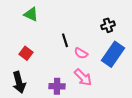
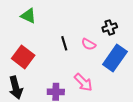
red square: (26, 53) -> (23, 57), size x1.5
pink semicircle: (81, 53) -> (89, 44), moved

